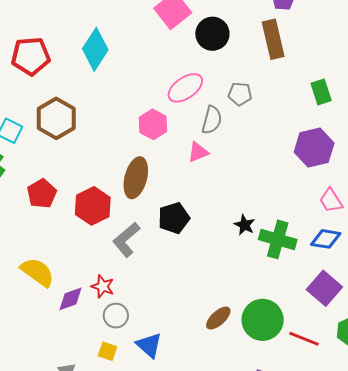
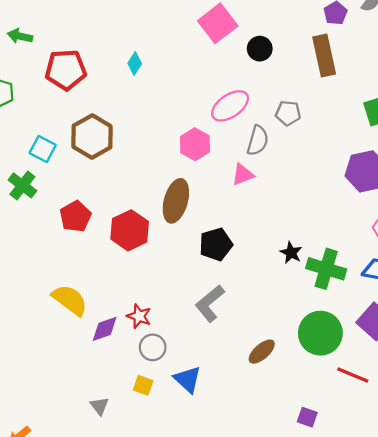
black circle: (212, 34) -> (260, 49), size x0.7
cyan diamond: (95, 49) -> (135, 63), size x0.5
gray L-shape: (126, 240) -> (210, 303), moved
green circle: (263, 320) -> (320, 333), moved

